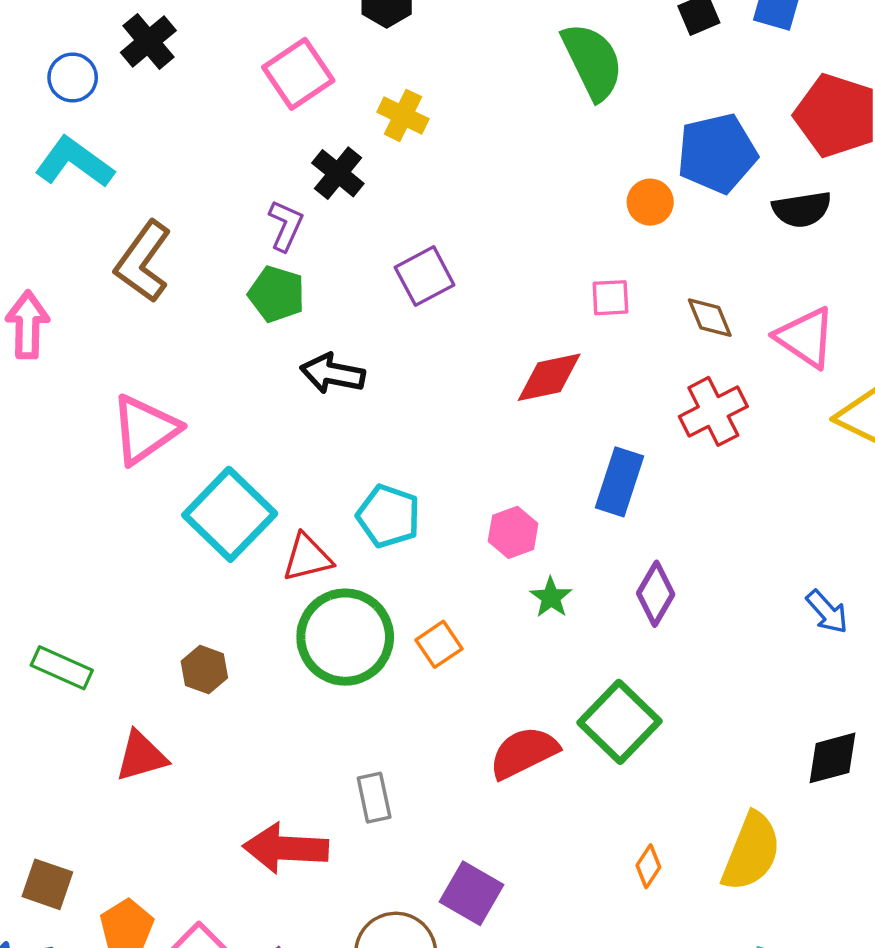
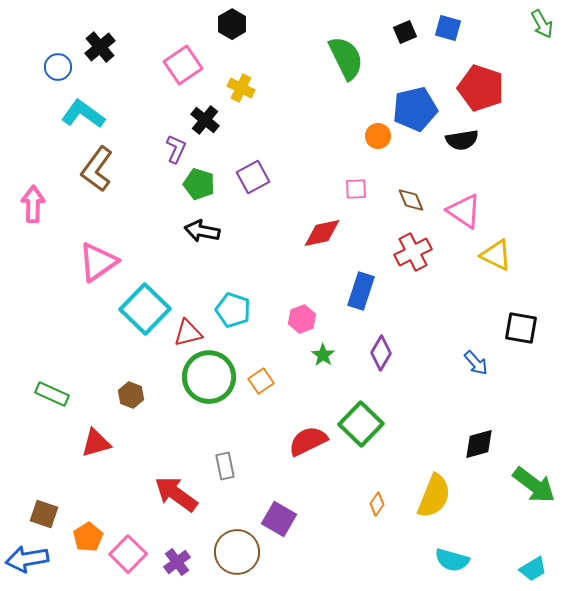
cyan L-shape: (74, 162) -> (83, 114), moved
green pentagon: (277, 294) -> (199, 184), moved
red arrow: (286, 848) -> (176, 494), turned 33

